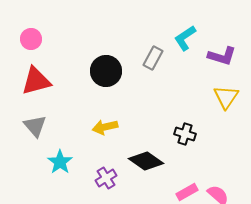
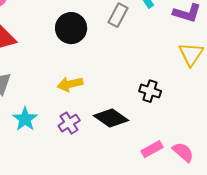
purple cross: (106, 178) -> (69, 123), moved

